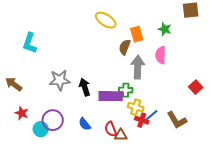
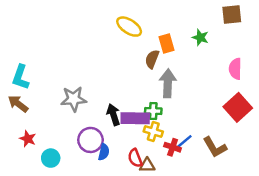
cyan L-shape: (30, 43) -> (21, 77), moved
pink semicircle: (161, 55) -> (235, 69), moved
black arrow: (85, 87) -> (113, 115), moved
red square: (196, 87) -> (238, 107), size x1.6
yellow cross: (136, 107) -> (153, 132), moved
purple circle: (53, 120) -> (90, 140), moved
blue semicircle: (85, 124) -> (104, 152), turned -128

